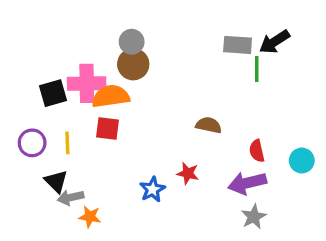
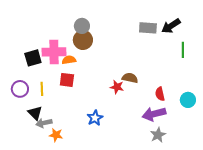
green line: (257, 69) -> (183, 50), moved
orange semicircle: (111, 96) -> (69, 60), size x0.6
red star: (188, 173) -> (117, 87), moved

